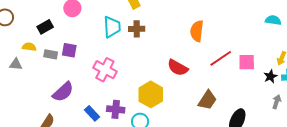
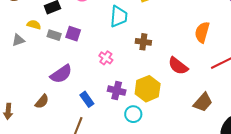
brown cross: (137, 29) -> (143, 42), moved
gray triangle: (16, 64) -> (18, 40), turned -32
pink cross: (105, 70) -> (106, 58), size x0.6
purple cross: (116, 109) -> (117, 91), moved

